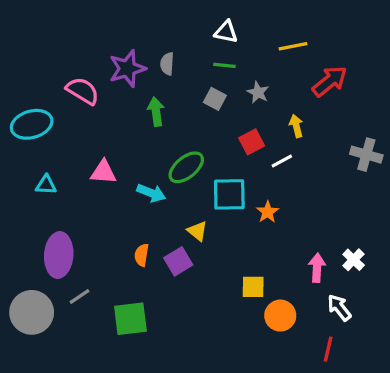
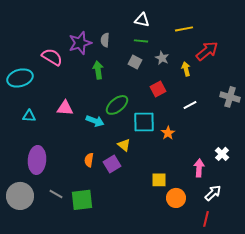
yellow arrow: (296, 126) -> (186, 69), moved
white line: (282, 161) -> (190, 105), moved
white cross: (354, 260) -> (222, 154), moved
gray line: (79, 296) -> (56, 194), moved, turned 64
white arrow: (339, 308) -> (213, 193), turned 84

